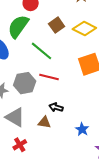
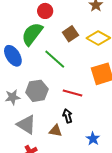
red line: (49, 77) -> (73, 93), moved
black arrow: (56, 107) -> (68, 116), turned 56

